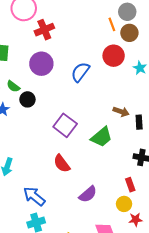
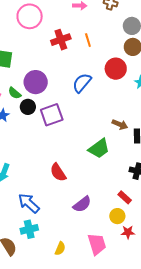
orange line: (112, 24) -> (88, 40), moved
red cross: (44, 30) -> (61, 40), moved
purple circle: (41, 64) -> (36, 82), moved
purple square: (65, 125) -> (52, 115), moved, turned 30
red rectangle: (130, 185) -> (125, 197), turned -32

